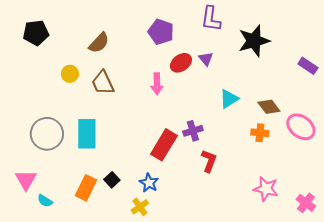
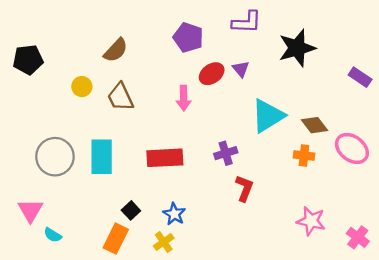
purple L-shape: (211, 19) -> (247, 22), turned -96
black pentagon: (36, 33) -> (28, 60), moved
cyan triangle: (229, 99) -> (268, 116), size x1.5
red rectangle: (164, 145) -> (165, 158), moved, turned 56
orange rectangle: (86, 188) -> (116, 239), moved

